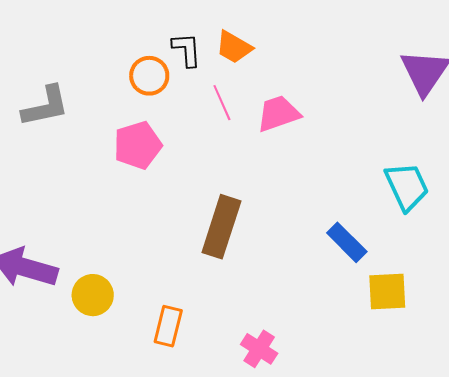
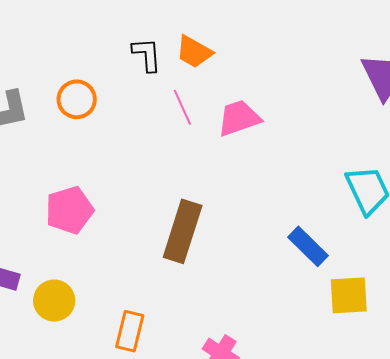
orange circle: (149, 76) -> (77, 99), moved
pink pentagon: (138, 145) -> (69, 210), moved

